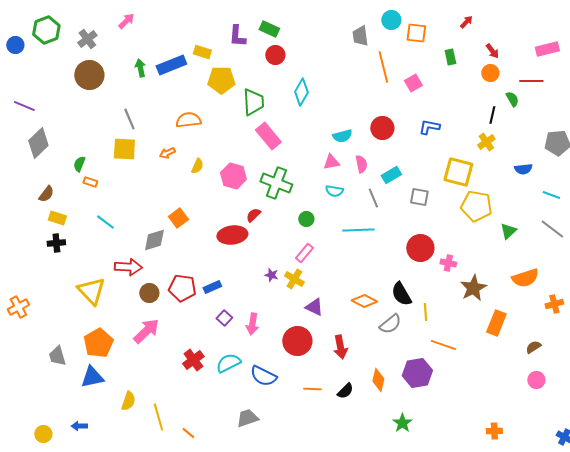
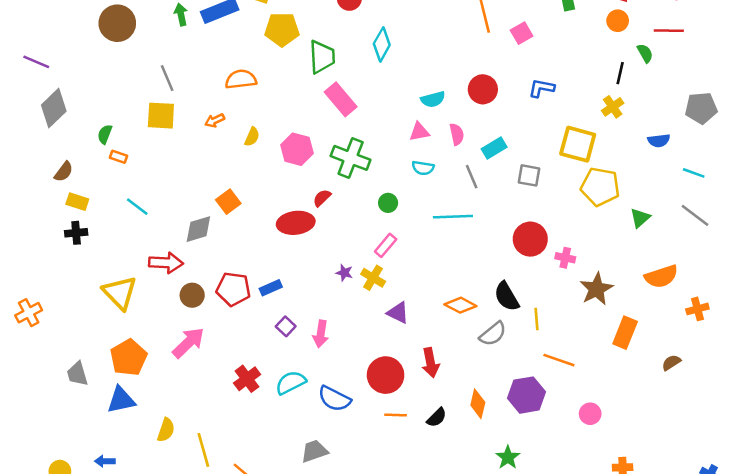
red circle: (297, 341) -> (386, 375), moved
pink circle: (536, 380) -> (590, 414), moved

